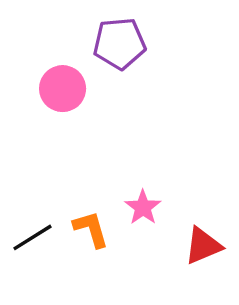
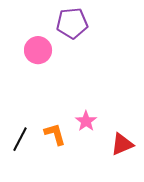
black line: (33, 237) -> (20, 139), turned -30

